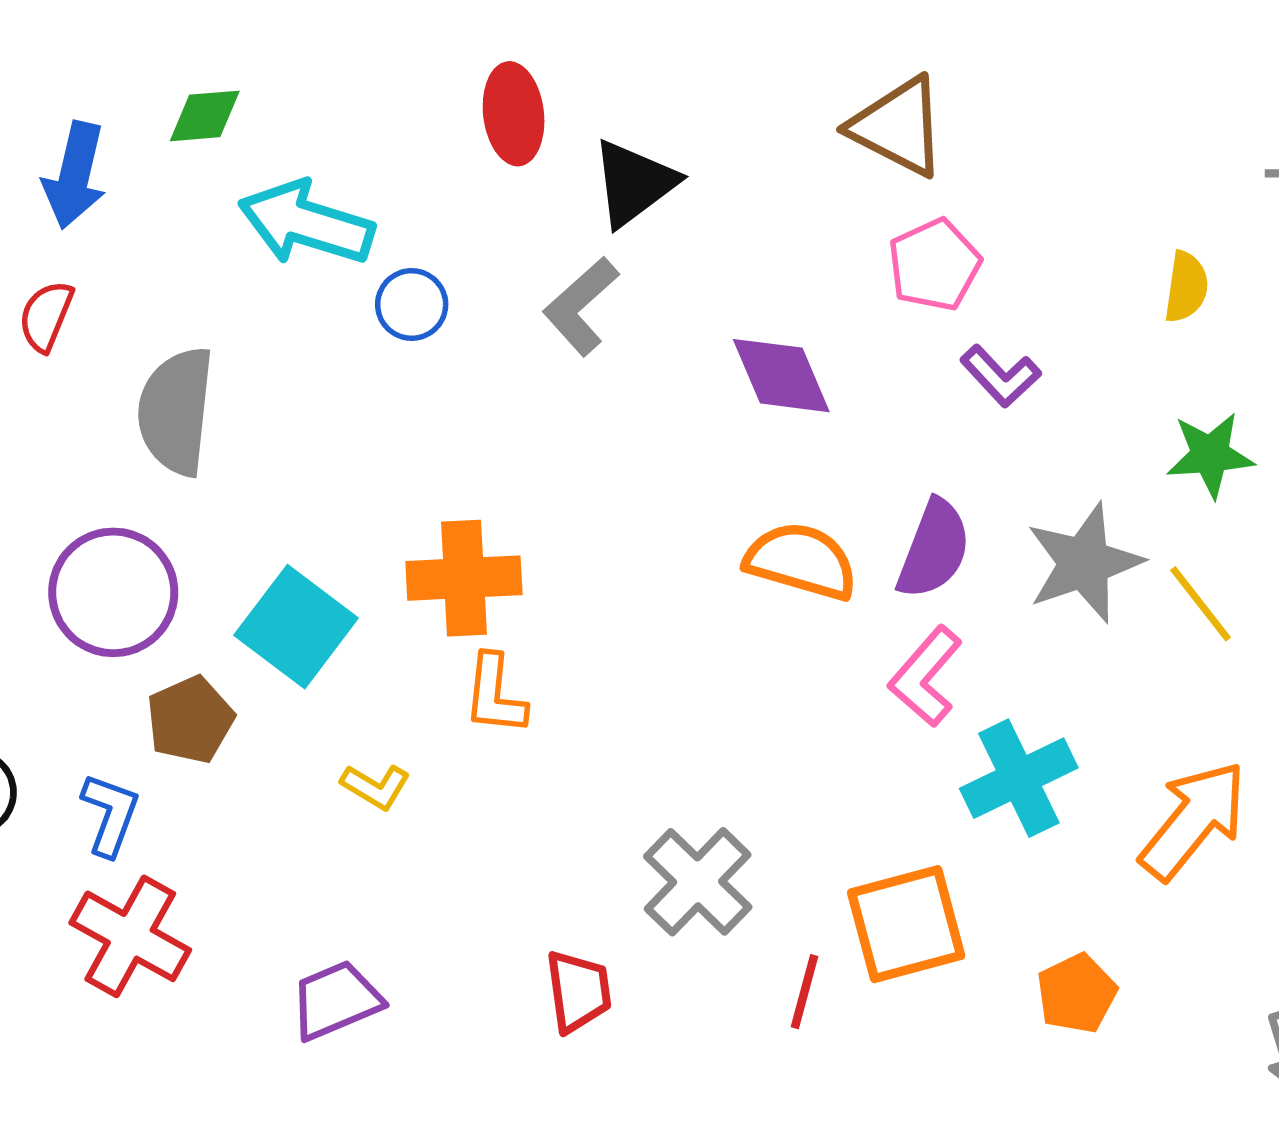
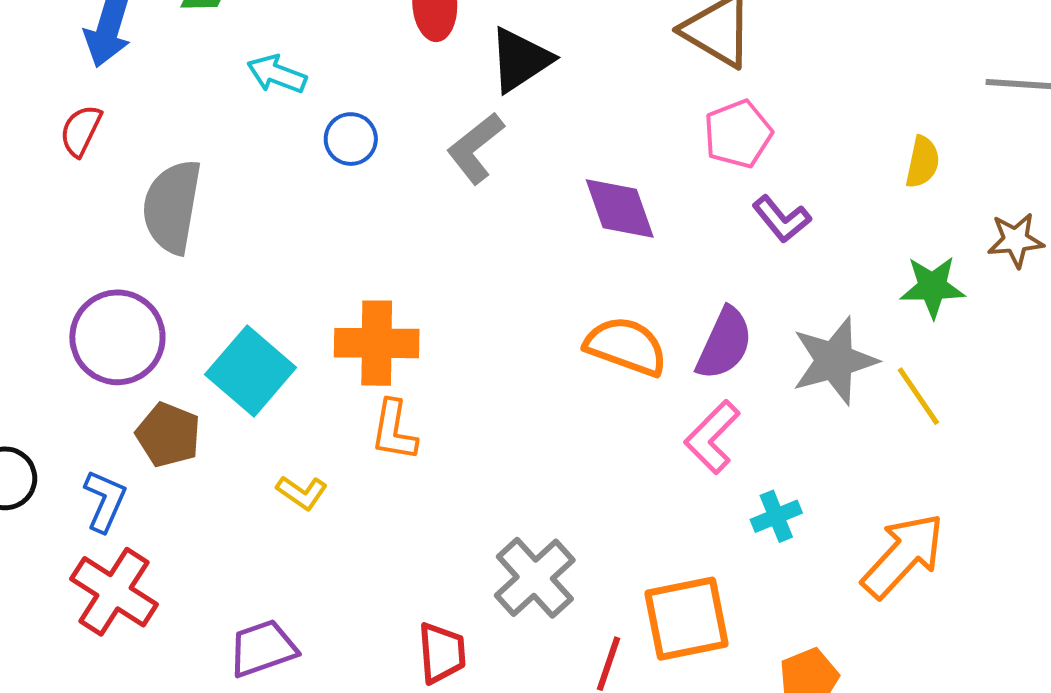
cyan arrow: (306, 223) -> (277, 74), size x0.6
brown pentagon: (190, 720) -> (168, 435), turned -30
cyan cross: (1019, 778) -> (776, 516), size x0.6

